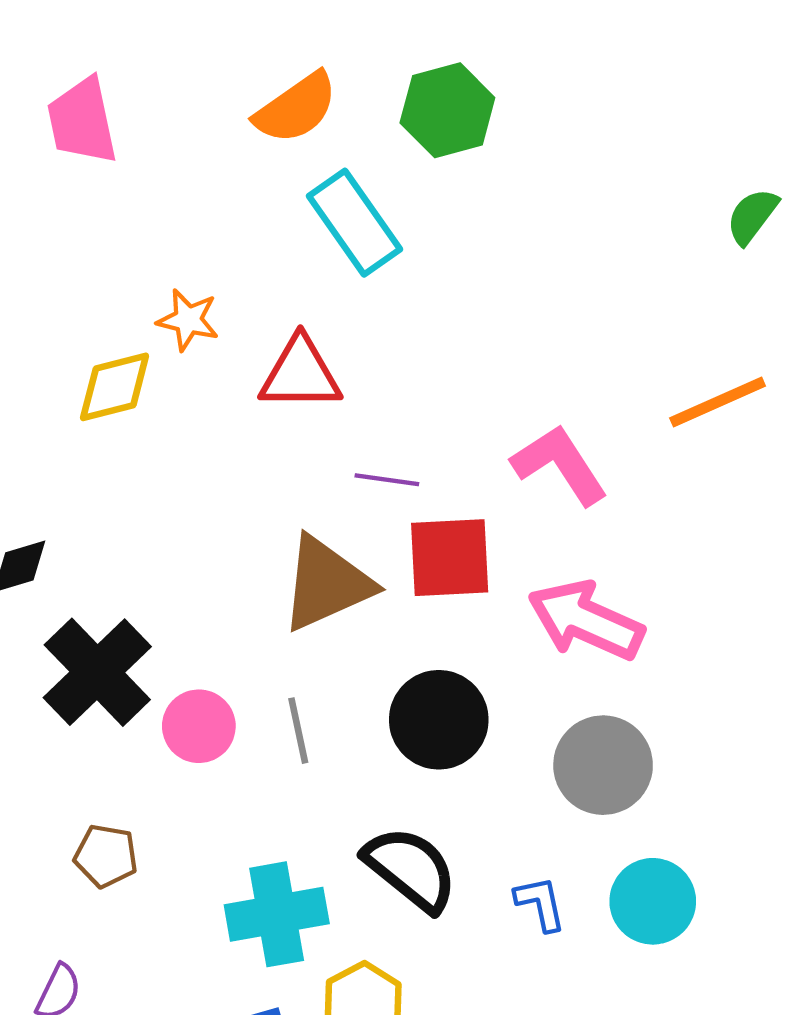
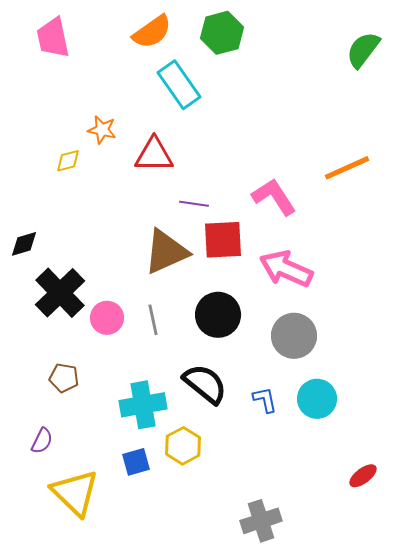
green semicircle: (752, 216) -> (363, 50), moved, size x1.4
yellow diamond: (115, 387) -> (68, 161), size x0.7

